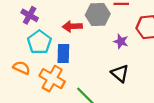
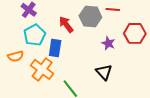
red arrow: (72, 26) -> (66, 24), turned 48
orange semicircle: (22, 68) -> (16, 56), turned 133

